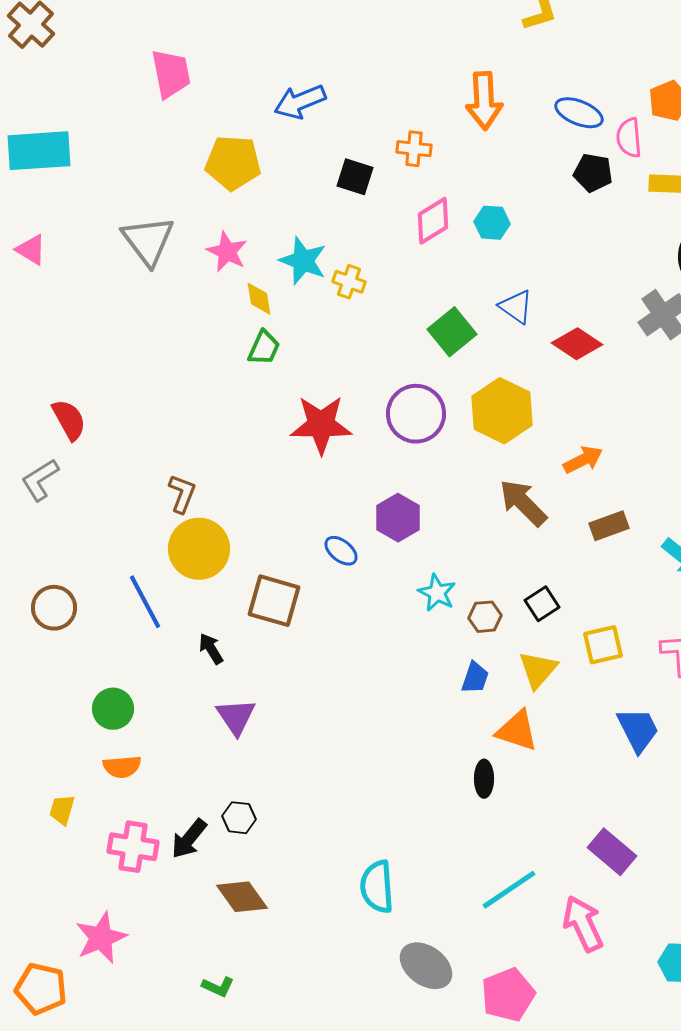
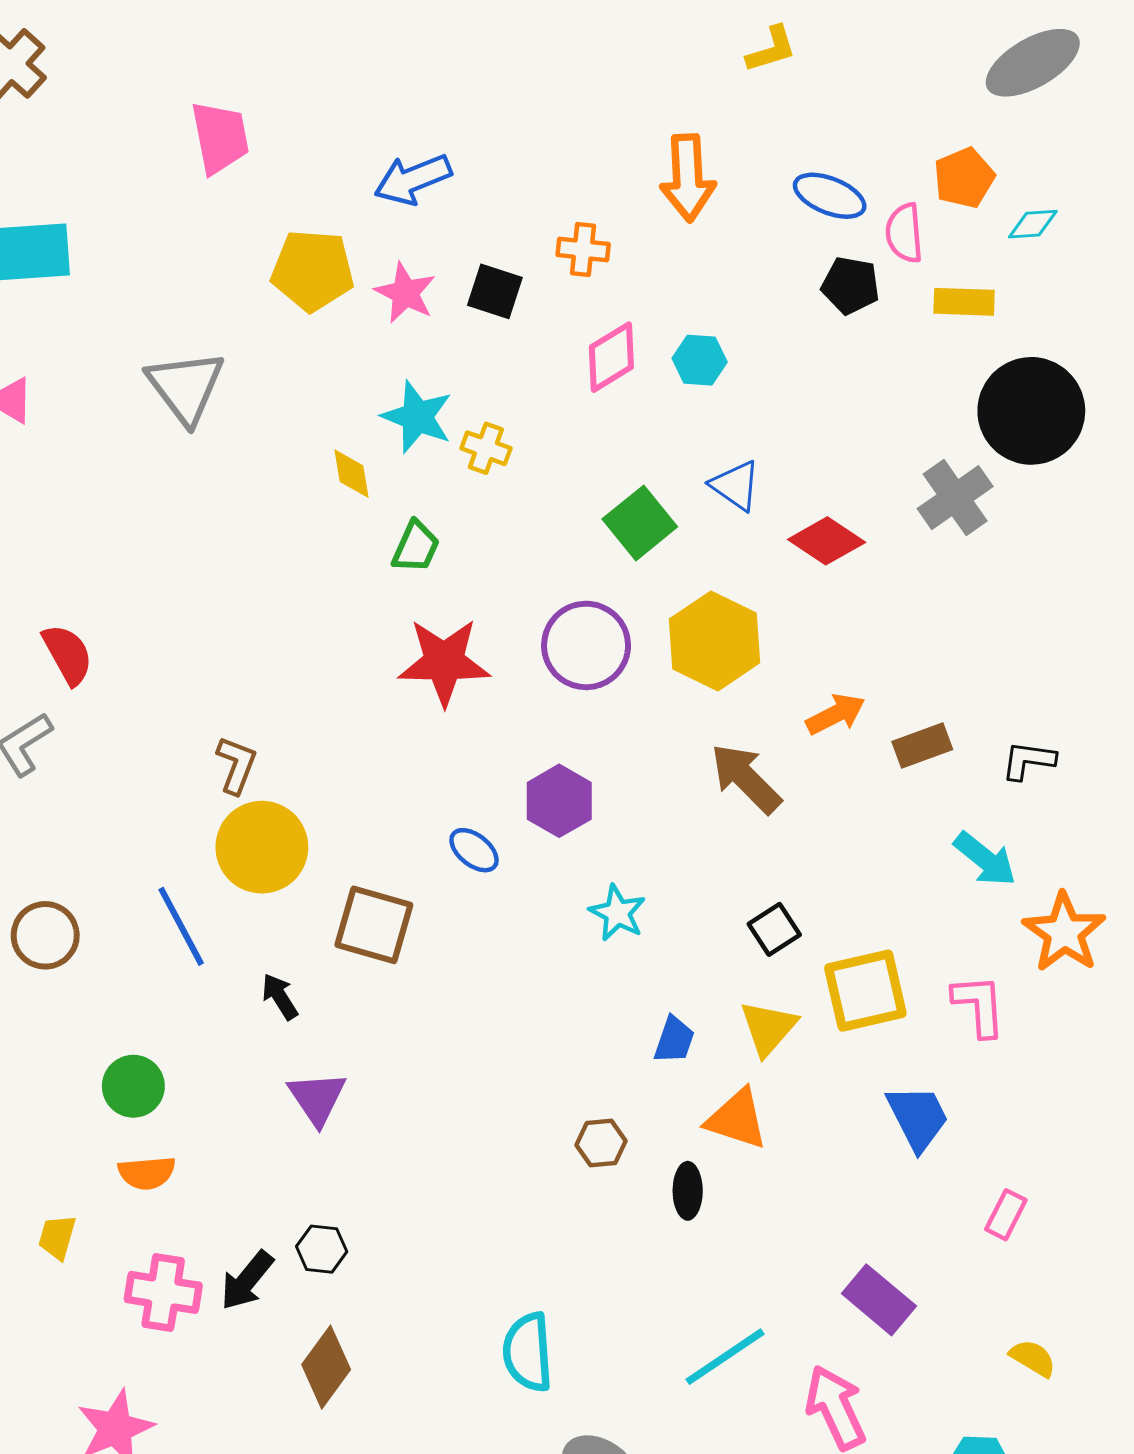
pink star: (227, 252) -> (405, 293), moved
green trapezoid: (264, 348) -> (416, 547), moved
brown rectangle: (609, 526) -> (922, 746), moved
brown hexagon: (485, 617) -> (601, 1143), moved
yellow square: (603, 645) -> (865, 991), size x1.4
brown diamond: (242, 897) -> (326, 1367), turned 72

